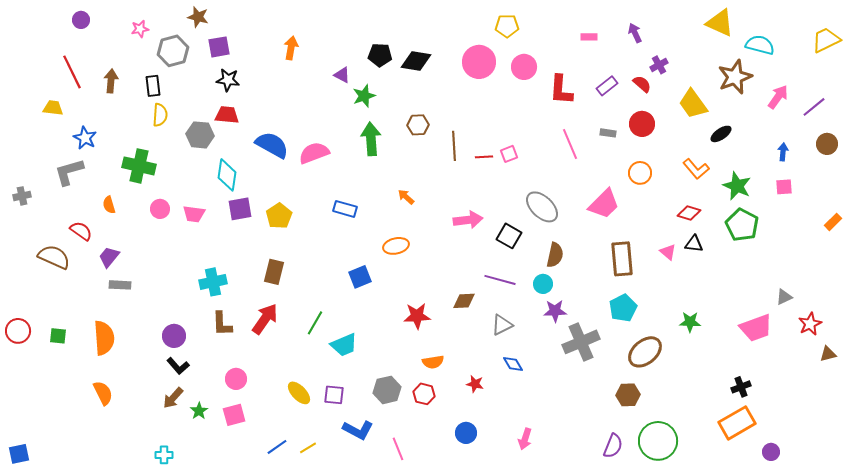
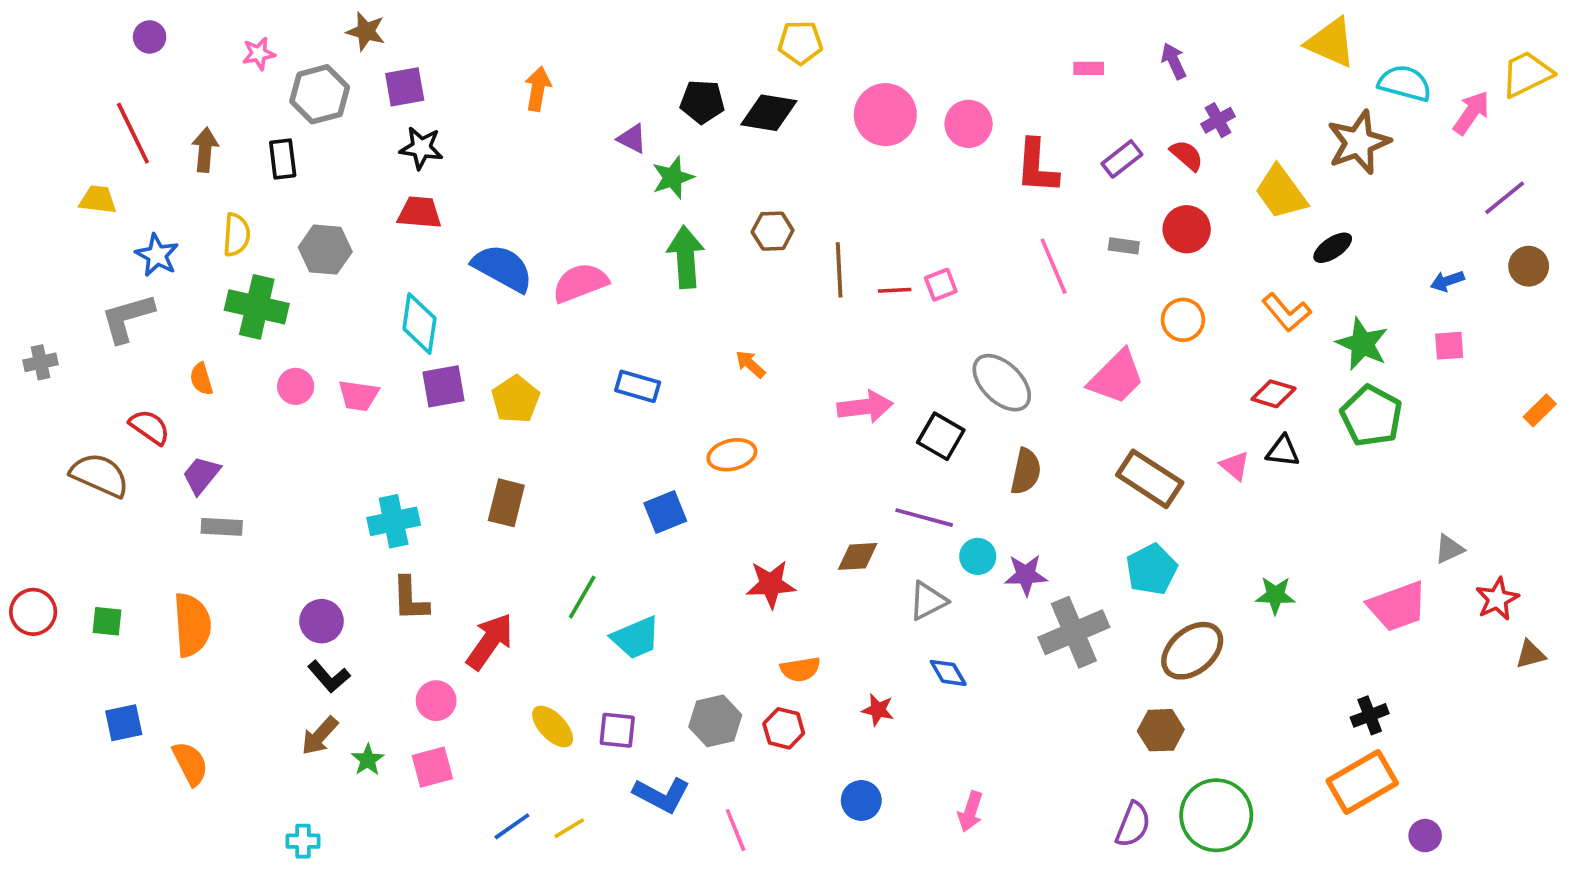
yellow pentagon: (507, 26) -> (800, 43), moved
pink arrow: (778, 97) -> (1471, 113), moved
yellow semicircle: (160, 115) -> (236, 235), moved
gray hexagon: (200, 135) -> (325, 250), moved
blue arrow: (783, 152) -> (1447, 281), turned -114
brown rectangle: (622, 259) -> (1150, 479), turned -52
cyan circle: (543, 284) -> (978, 556), moved
red arrow: (265, 319) -> (490, 641), moved
orange semicircle: (103, 393) -> (190, 763), moved
blue square: (19, 454) -> (124, 723), moved

